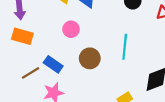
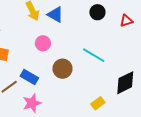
cyan line: (125, 47) -> (94, 55), turned -60

